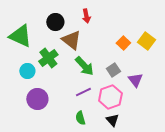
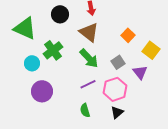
brown triangle: (71, 40) -> (89, 32), moved
yellow square: (146, 41) -> (151, 50), moved
black triangle: (112, 120) -> (117, 112), turned 32

